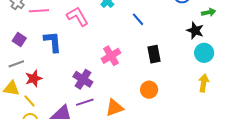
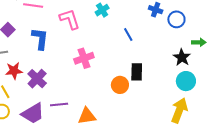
pink cross: (111, 56) -> (84, 58), moved
purple cross: (83, 79) -> (37, 79), moved
yellow arrow: (204, 83) -> (179, 110), size x1.4
orange circle: (149, 90) -> (120, 85), moved

